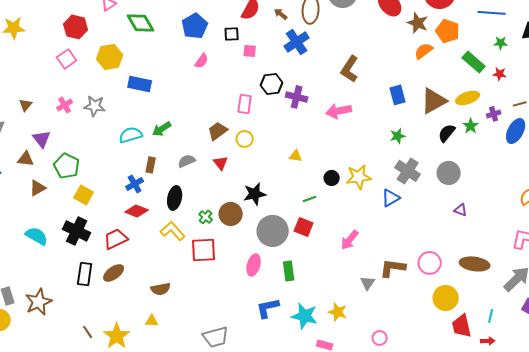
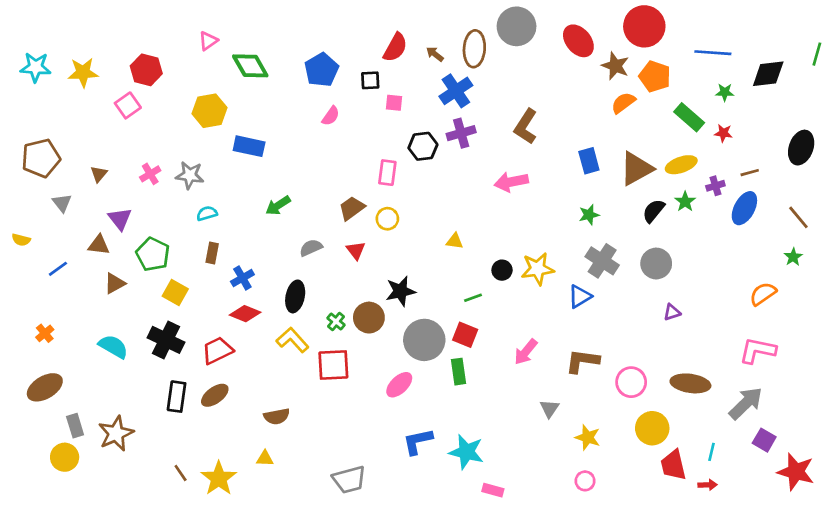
red hexagon: (76, 27) -> (146, 70), moved
pink square: (67, 59) -> (128, 105), moved
purple cross: (297, 97) -> (461, 133), moved, turned -30
cyan semicircle: (131, 135) -> (207, 213), moved, size x0.7
brown rectangle: (151, 165) -> (212, 253), moved
purple triangle: (461, 210) -> (672, 312), turned -40
pink ellipse: (254, 265) -> (399, 385), turned 30
brown L-shape: (393, 268) -> (582, 361), moved
green rectangle: (289, 271) -> (459, 372), moved
yellow star: (338, 312) -> (588, 437), moved
pink circle: (380, 338) -> (585, 481), moved

